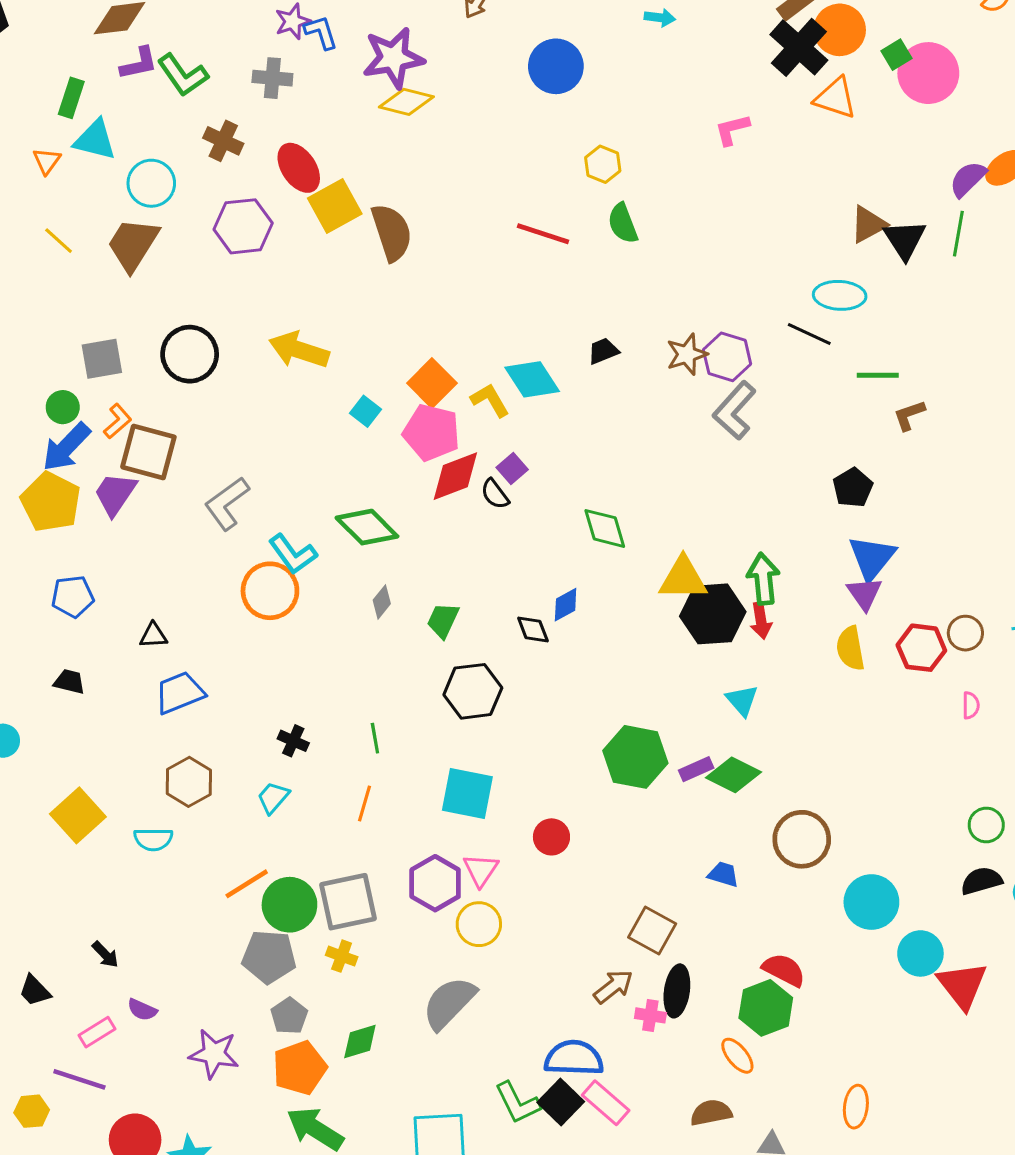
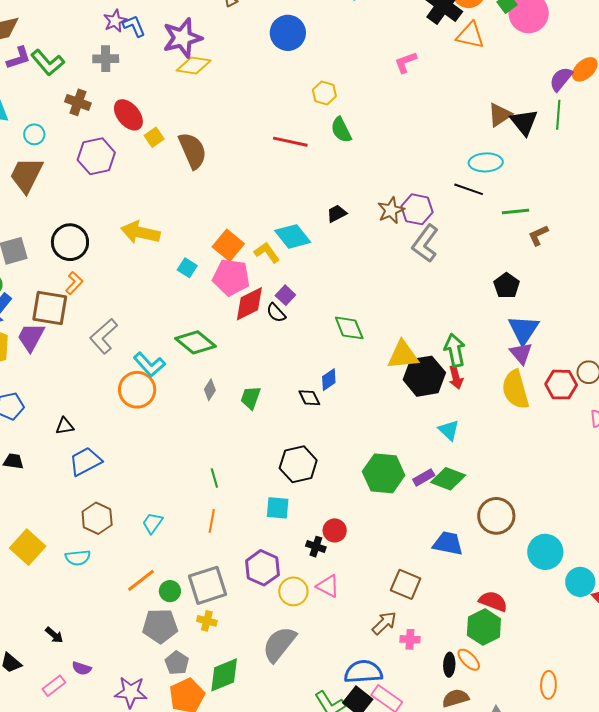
cyan circle: (151, 183) -> (34, 134), size x0.7
yellow square: (335, 206) -> (154, 137), size x0.6
orange L-shape: (117, 421) -> (74, 283), moved
yellow semicircle: (850, 648) -> (515, 390), size x1.4
black hexagon: (473, 691) -> (298, 464), moved
black cross: (293, 741) -> (316, 547), moved
cyan square: (467, 793) -> (278, 508), size x0.7
pink triangle: (481, 870) -> (328, 586), moved, turned -30
blue trapezoid: (723, 874) -> (448, 543), size x1.5
green circle: (289, 905) -> (170, 591), size x0.6
black ellipse: (677, 991) -> (449, 665), moved, size x0.7
green diamond: (360, 1042) -> (224, 675), size x1.4

